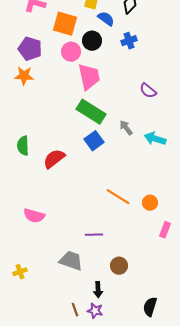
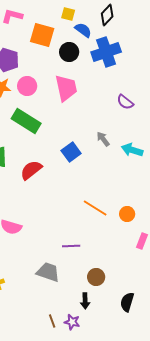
blue cross: (129, 41) -> (106, 52), size x1.8
pink circle: (71, 52) -> (27, 86), moved
green rectangle: (91, 112) -> (26, 121), moved
black arrow: (98, 290) -> (85, 301), moved
black semicircle: (150, 307) -> (127, 302), moved

